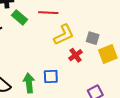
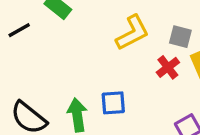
red cross: (75, 55) -> (168, 67), moved

